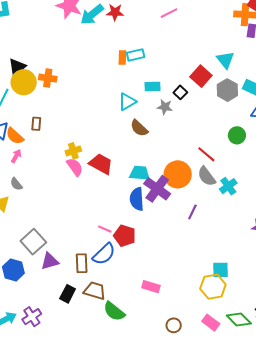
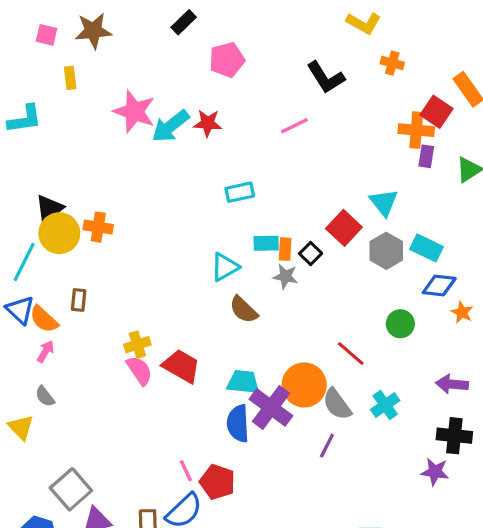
orange rectangle: (122, 58) -> (285, 249), moved
gray semicircle: (207, 176) -> (337, 404), moved
pink line: (105, 229) -> (186, 471), turned 40

